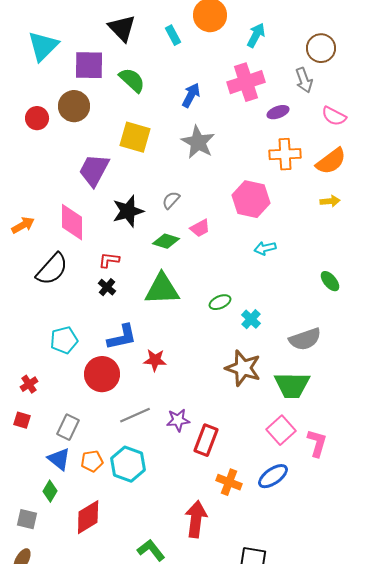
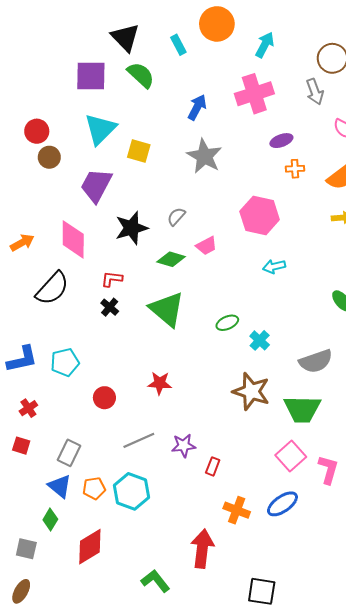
cyan triangle: (43, 46) -> (100, 129), moved
green semicircle: (132, 80) -> (141, 75), moved
brown circle: (74, 106) -> (49, 157), moved, size x0.7
purple ellipse: (278, 112) -> (281, 141), moved
yellow square: (135, 137) -> (139, 151), size x0.7
orange cross: (285, 154) -> (295, 169), size x0.6
green triangle: (162, 289) -> (167, 309), turned 42
blue L-shape: (122, 337) -> (22, 359), moved
red circle: (102, 374) -> (104, 398), size x0.6
red rectangle: (206, 440) -> (213, 466), size x0.6

